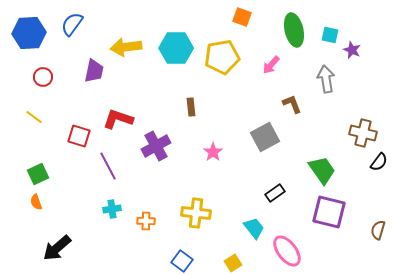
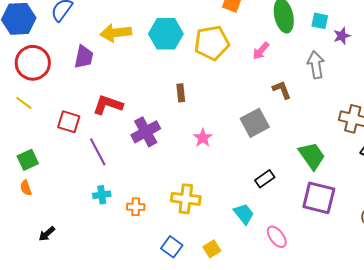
purple star: (352, 50) -> (342, 36), turned 30
red circle: (43, 77) -> (33, 63), size x1.8
black arrow: (57, 248) -> (47, 234), size x0.6
pink ellipse: (287, 251) -> (277, 237), size x0.7
yellow square: (233, 263) -> (212, 249), moved

